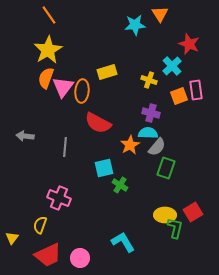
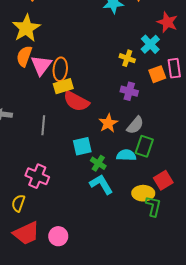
yellow rectangle: (107, 72) -> (63, 86), moved
cyan semicircle: (148, 133) -> (126, 155), moved
red square: (193, 212) -> (163, 180), moved
cyan L-shape: (123, 242) -> (101, 184), moved

